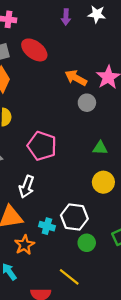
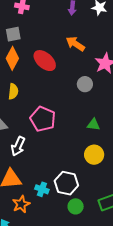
red ellipse: (34, 50) -> (45, 61), moved
orange arrow: (76, 78) -> (75, 44), moved
white arrow: (27, 187) -> (18, 146), moved

